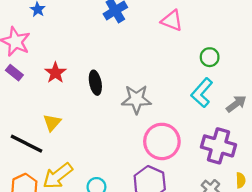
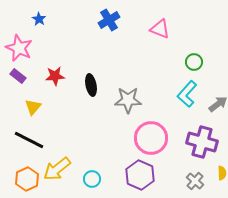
red star: (55, 73) -> (55, 76), turned 30
yellow triangle: (52, 123) -> (33, 107), moved

